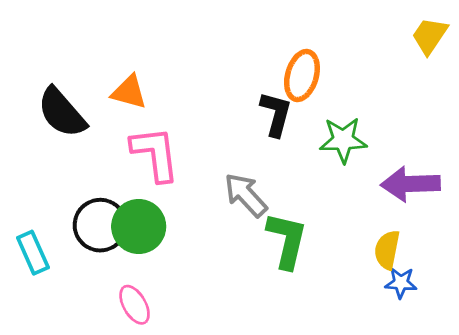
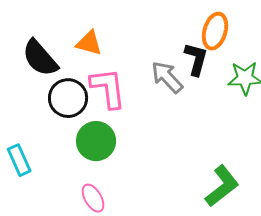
gray arrow: (246, 195) -> (167, 77), moved
black circle: (100, 225) -> (68, 98), moved
green L-shape: (287, 240) -> (222, 186), moved, turned 39

